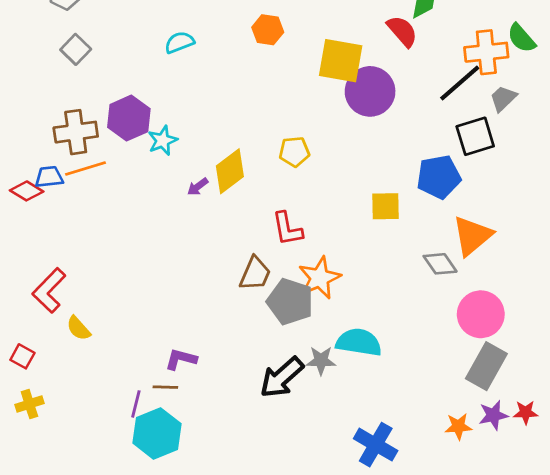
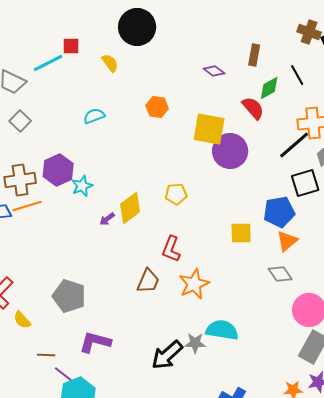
red L-shape: (287, 229) -> (171, 249), turned 32
orange triangle: (472, 236) -> (287, 241), moved, size x0.7
gray pentagon: (290, 302) -> (69, 296), moved
purple L-shape: (181, 359) -> (95, 342), size x1.4
brown line: (165, 387) -> (46, 355), moved
purple line: (136, 404) -> (63, 374), turned -66

